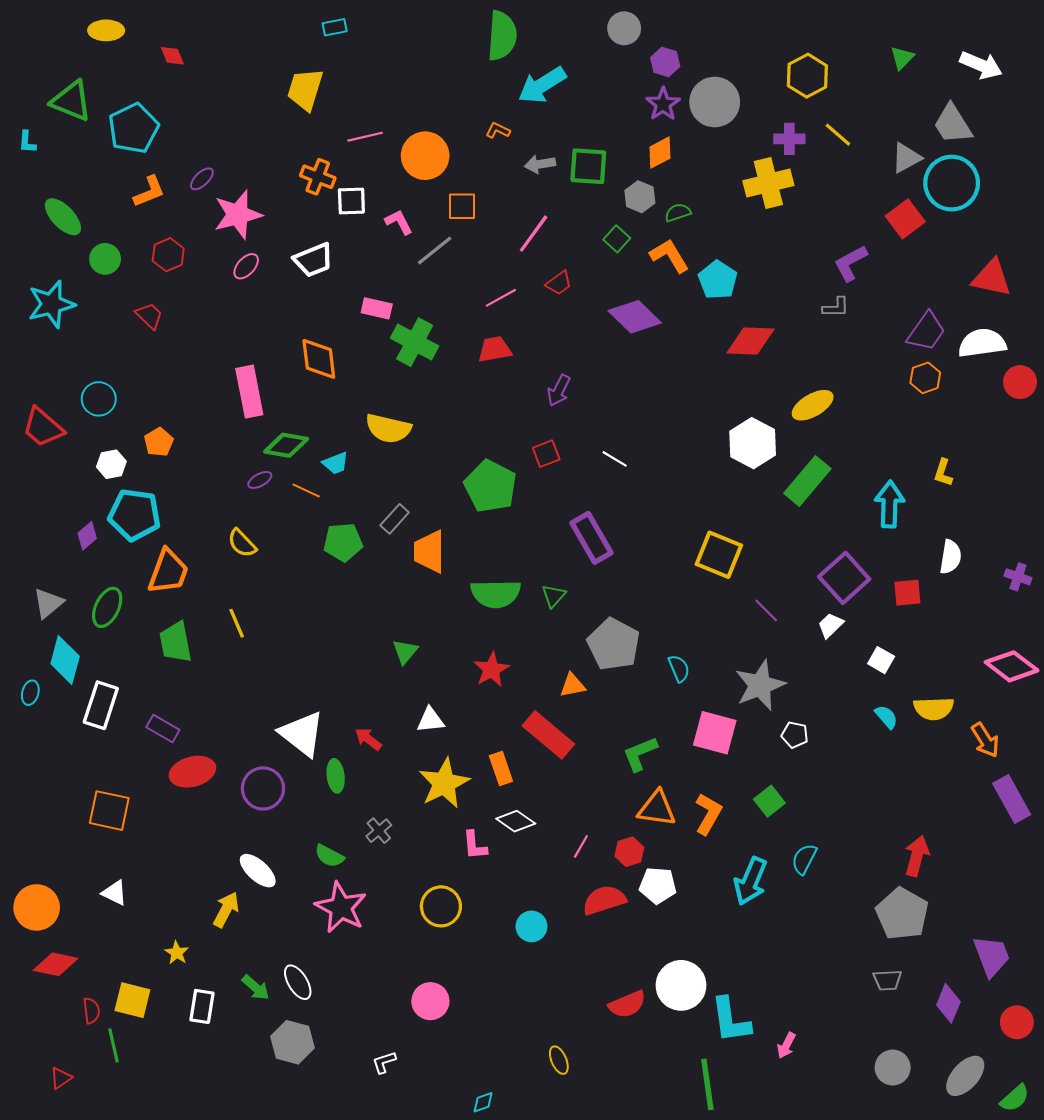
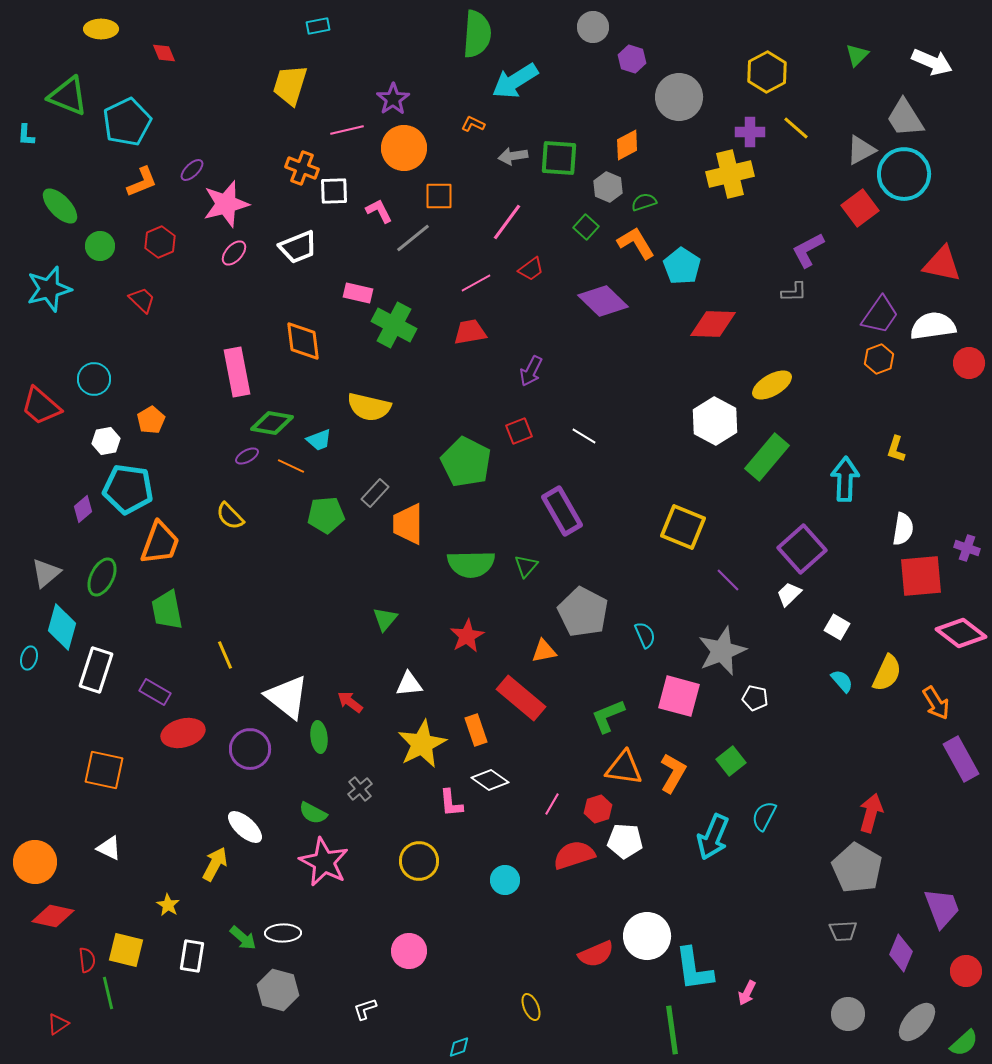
purple star: (663, 104) -> (393, 99), moved
red square: (907, 593) -> (921, 576), moved, size x1.6
yellow line: (237, 623) -> (225, 655), moved
yellow semicircle: (934, 708) -> (887, 673), turned -63
white ellipse: (298, 982) -> (283, 933), turned -60

